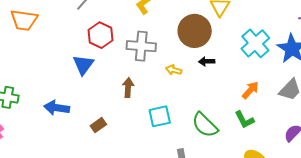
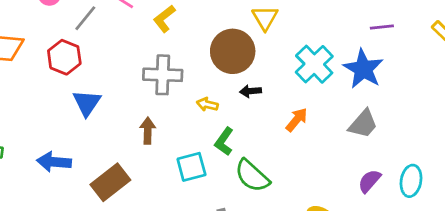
red hexagon: (101, 35) -> (64, 57), moved
orange arrow: (250, 90) -> (297, 120), moved
green L-shape: (244, 120) -> (224, 141), moved, turned 65
brown rectangle: (98, 125) -> (110, 182), size x1.8

